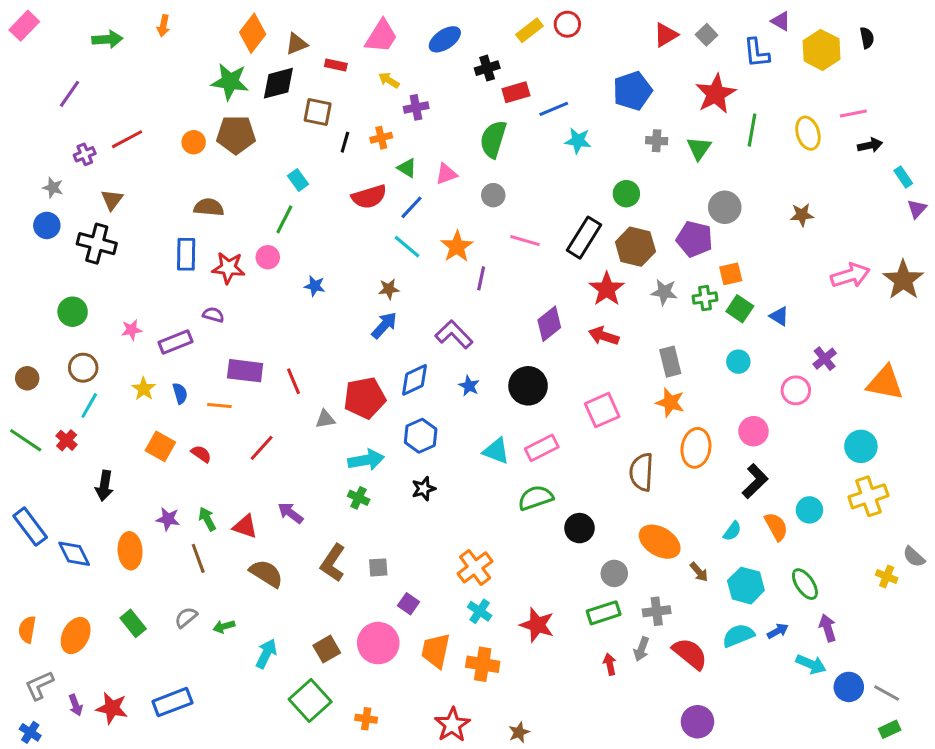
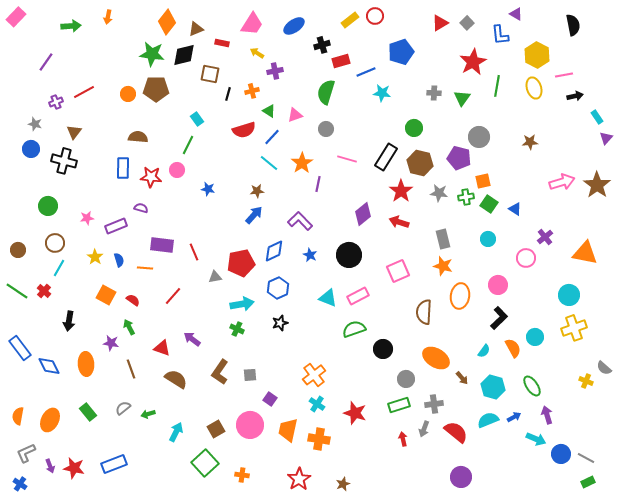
black semicircle: (867, 38) -> (573, 25), size x1.5
yellow hexagon: (822, 50) -> (537, 55), moved
blue pentagon: (632, 91) -> (401, 52), moved
green arrow: (207, 519) -> (129, 327), moved

